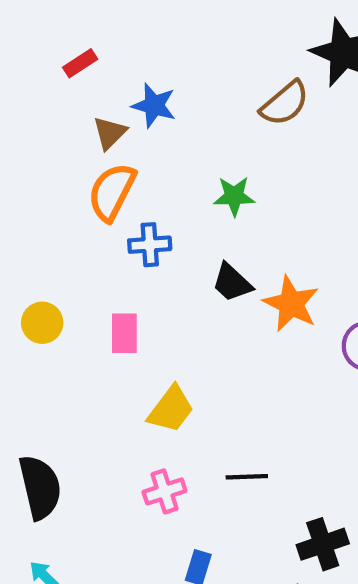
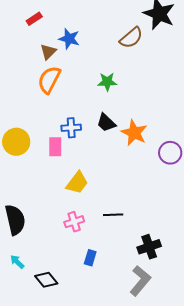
blue cross: (150, 245) -> (71, 128), moved
yellow circle: (42, 323) -> (16, 142), size x1.4

